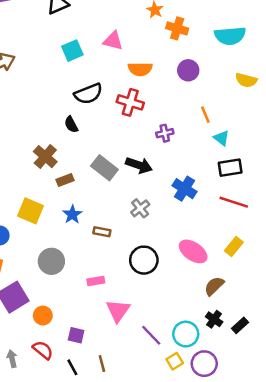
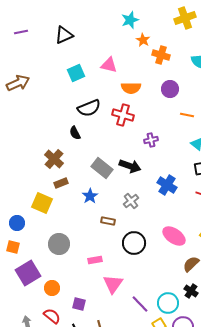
orange line: (205, 115) -> (187, 115), moved, turned -56
brown rectangle: (65, 180) -> (61, 183), moved
blue star: (72, 214) -> (90, 196), moved
brown rectangle: (102, 232) -> (108, 221), moved

